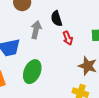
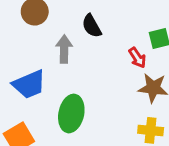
red arrow: (68, 38) -> (137, 58), moved

